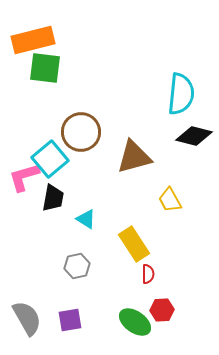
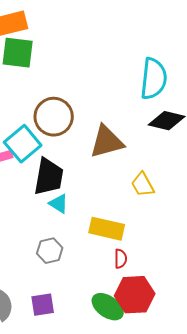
black trapezoid: (53, 198) -> (49, 177), moved, size x1.4
yellow rectangle: (134, 244) -> (107, 229), turned -44
red hexagon: (162, 310) -> (135, 295), size x1.6

